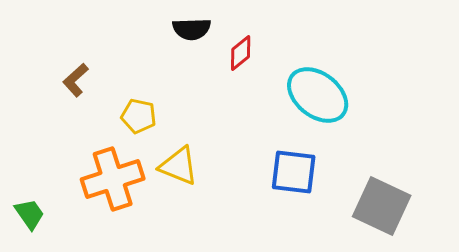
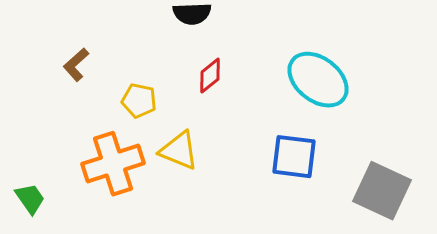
red diamond: (241, 53) -> (210, 76), moved

